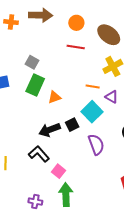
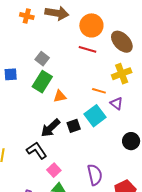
orange circle: (76, 23) -> (91, 25), size x1.5
black arrow: (50, 130) -> (50, 128), turned -30
purple semicircle: (96, 144) -> (95, 175), moved

